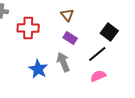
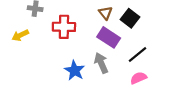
black square: (109, 32) -> (130, 18), moved
purple rectangle: (70, 38) -> (109, 37), size x1.5

